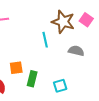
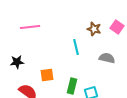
brown star: (63, 22) -> (94, 29), size x0.6
green rectangle: (32, 79) -> (72, 86), moved

